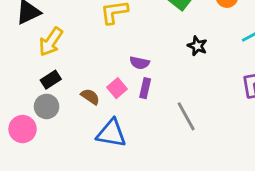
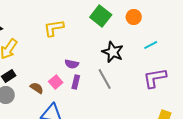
black star: (197, 46) -> (113, 52), size x1.5
gray line: (186, 116) -> (105, 79), moved

